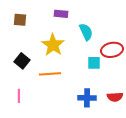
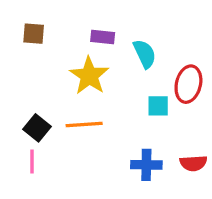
purple rectangle: (61, 14) -> (103, 37), moved
red ellipse: (112, 50) -> (188, 84), turned -65
black square: (22, 61) -> (37, 128), moved

